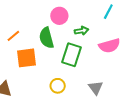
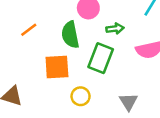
orange square: (27, 58) -> (57, 67), moved

